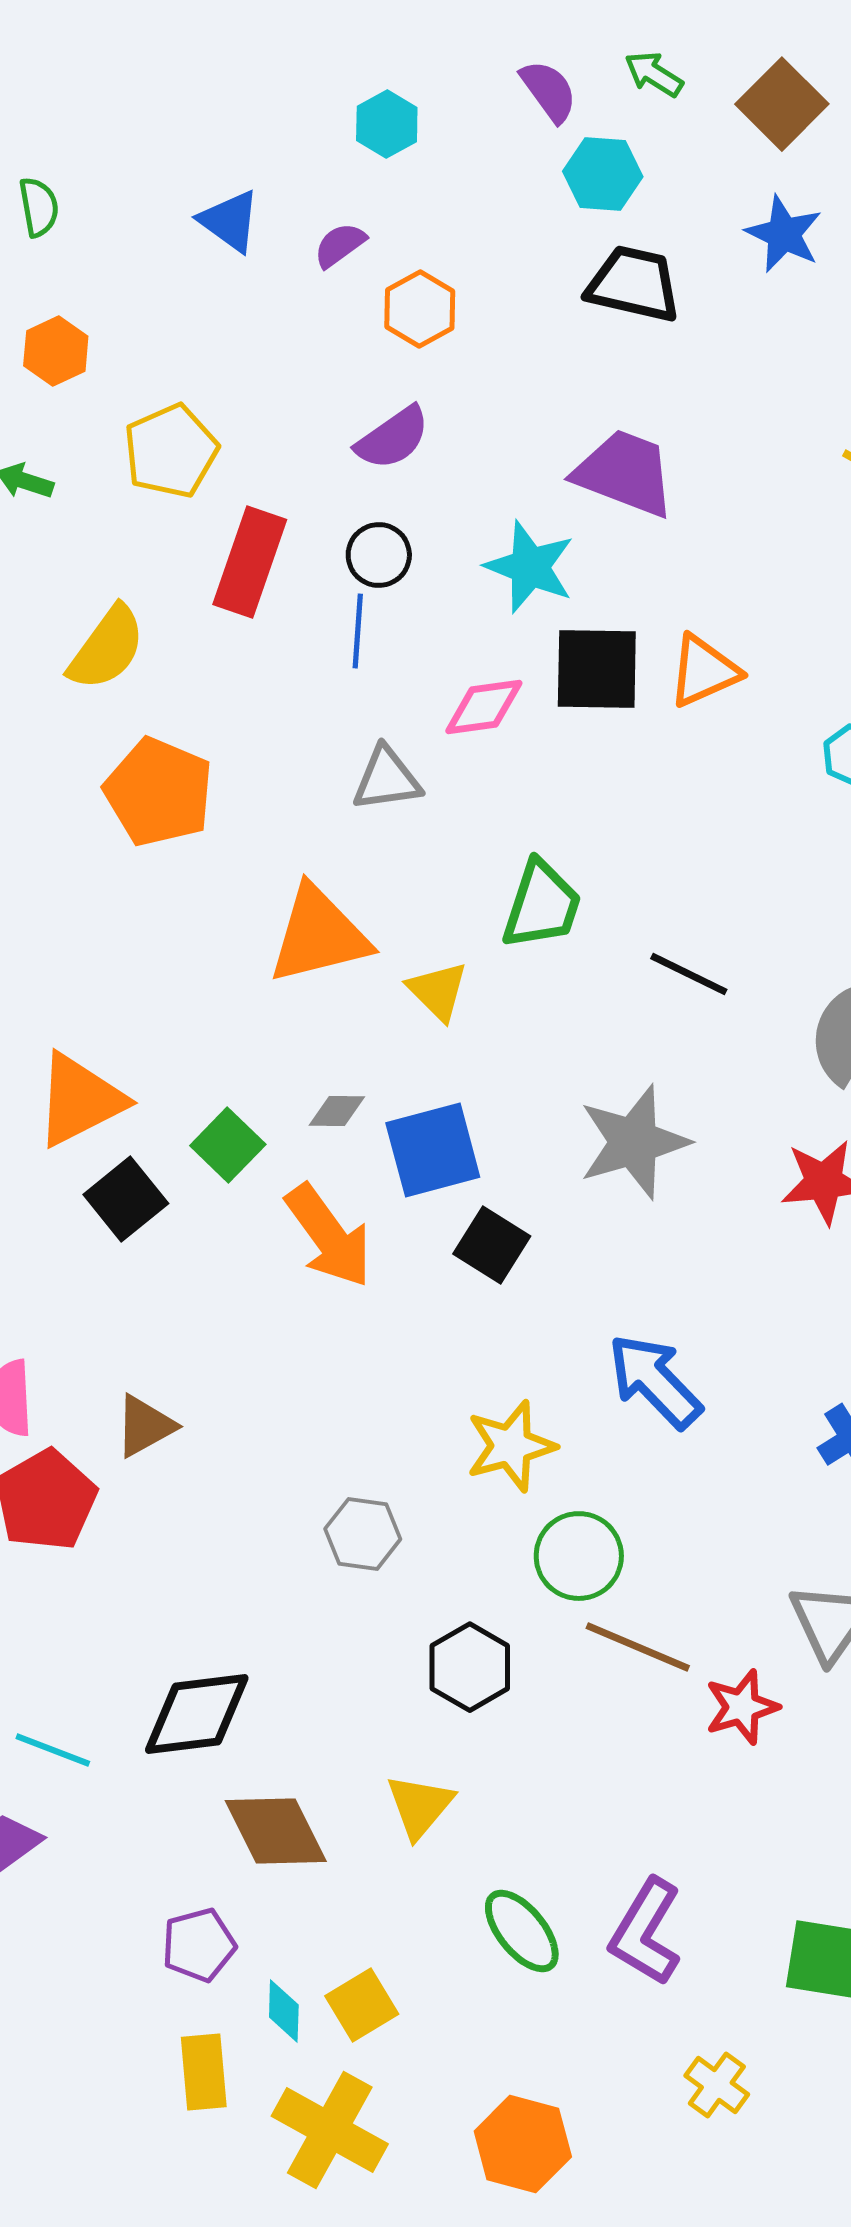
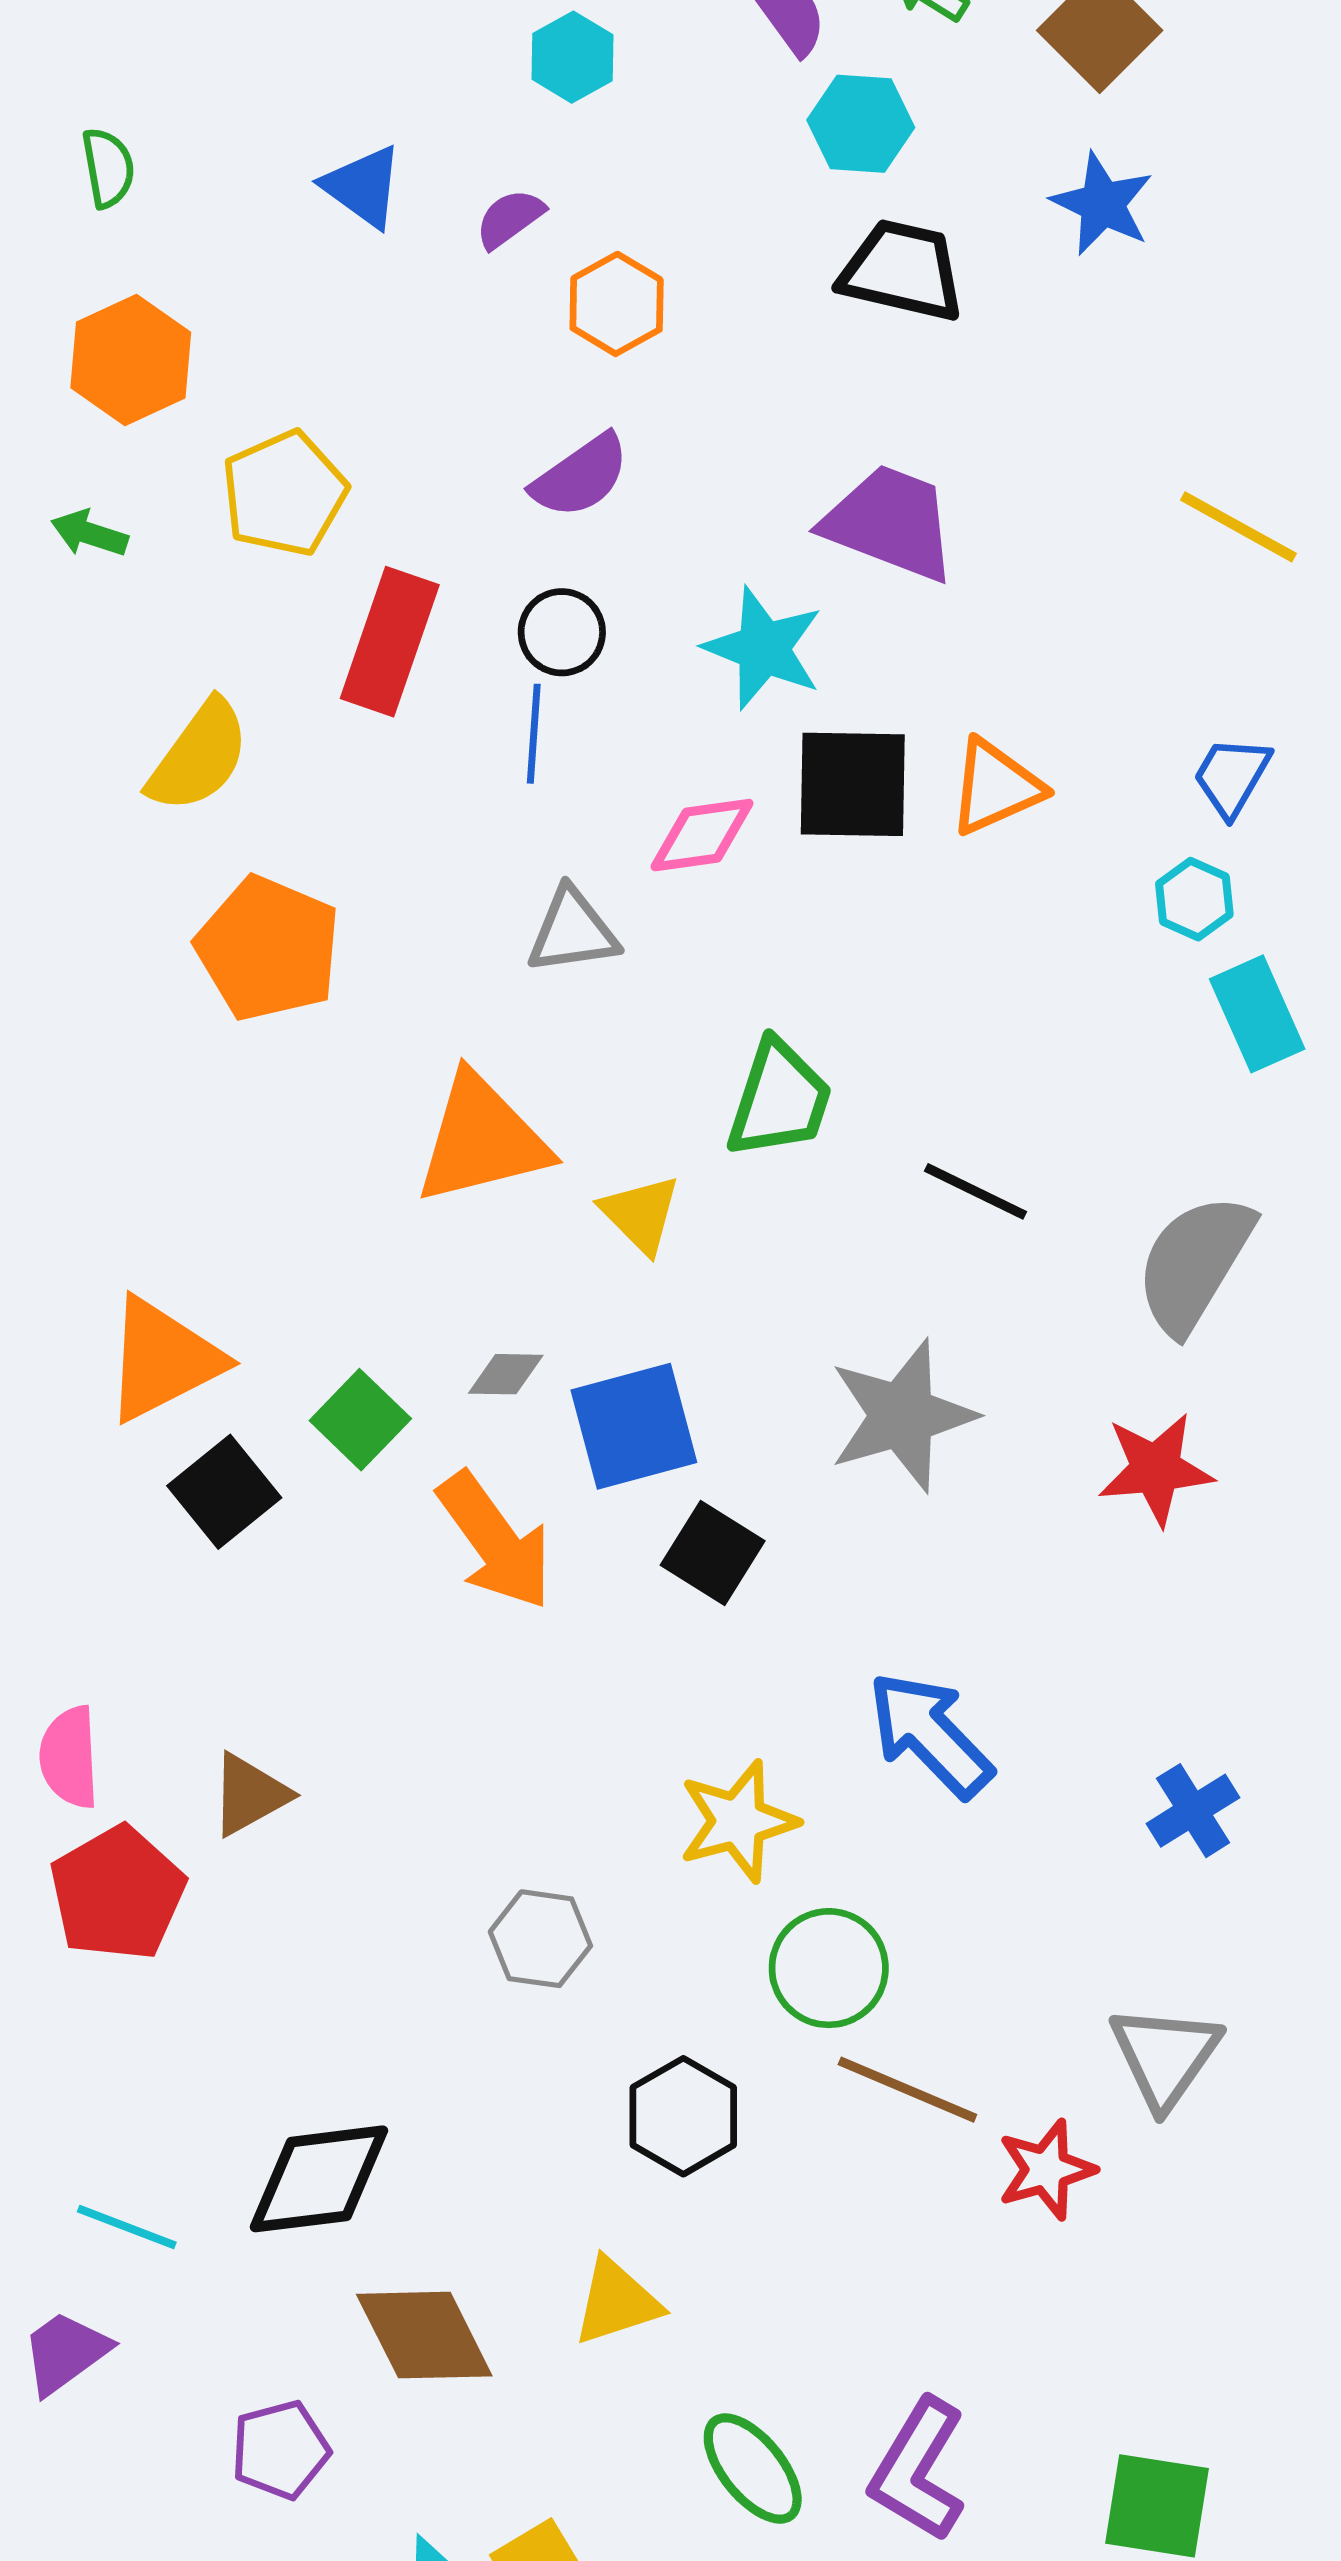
orange hexagon: (56, 351) -> (131, 360), size x1.4
yellow triangle: (420, 1806) -> (617, 2302), turned 32
purple pentagon: (199, 1945) -> (280, 2450), moved

